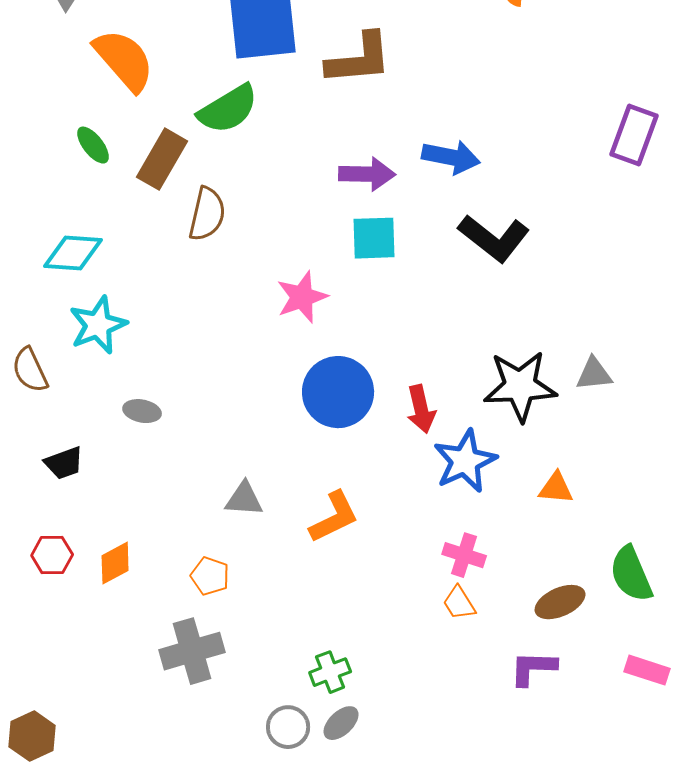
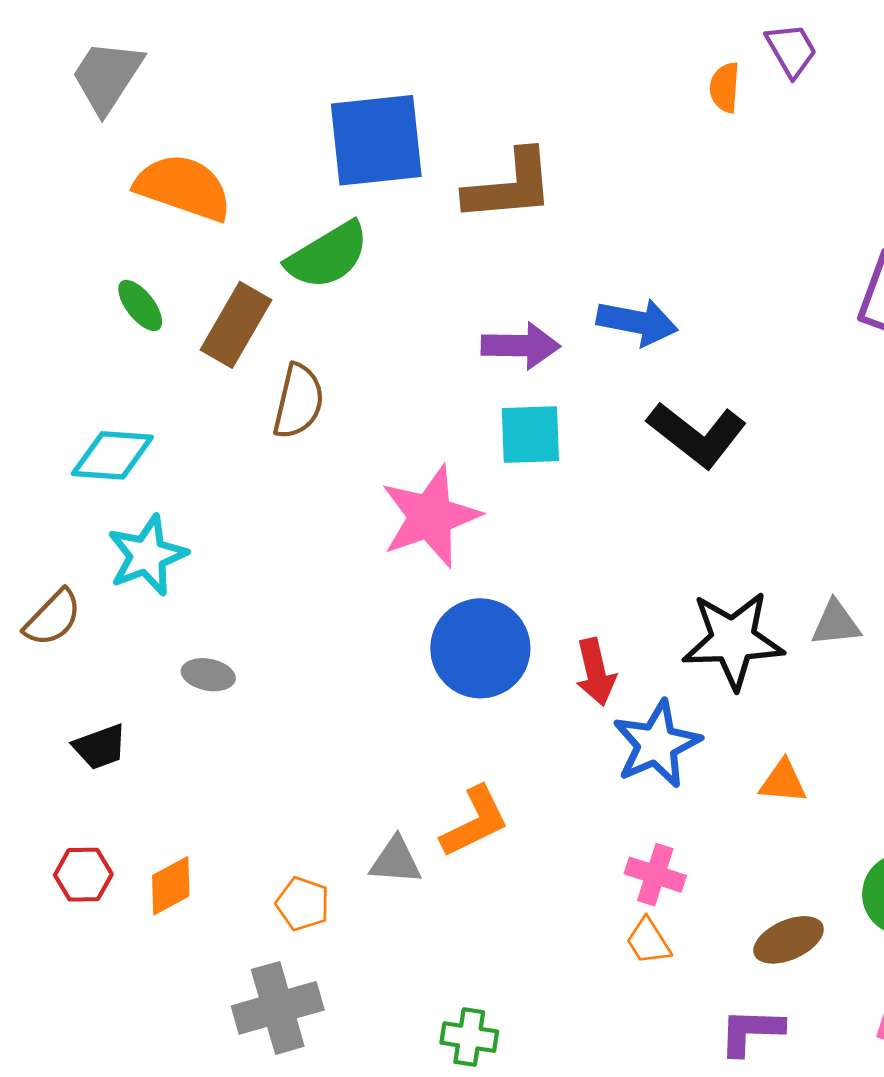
orange semicircle: (124, 60) -> (183, 187), turned -30
pink star: (302, 297) -> (430, 516), size x1.4
brown semicircle: (30, 370) -> (53, 618), turned -111
gray triangle: (244, 499) -> (396, 861), moved
green cross: (330, 672) -> (469, 1037), turned 30

